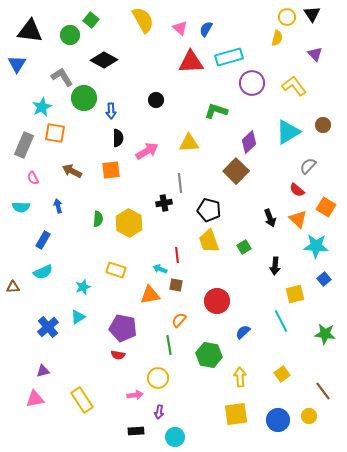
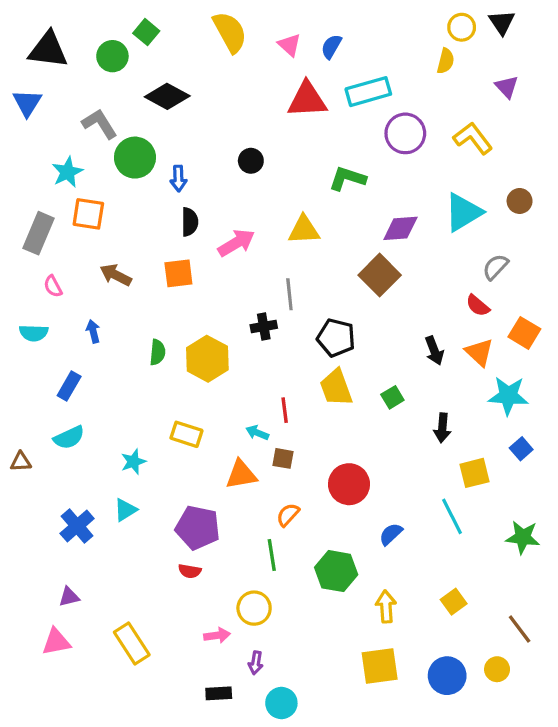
purple diamond: (249, 142) -> (400, 228), turned 40

